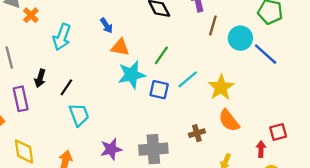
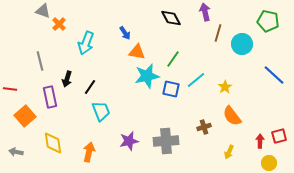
blue line: (266, 54) -> (274, 75), moved
yellow star: (221, 87) -> (225, 87), size x0.6
red square: (278, 132) -> (279, 136), moved

